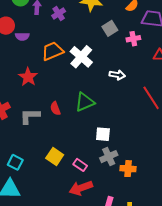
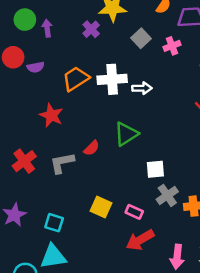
purple cross: (59, 14) -> (91, 29), moved
white cross: (81, 57) -> (112, 79), turned -35
white arrow: (117, 75) -> (142, 88), moved
red semicircle: (55, 108) -> (92, 148), turned -104

